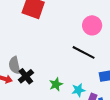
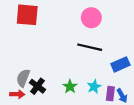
gray semicircle: (15, 65) -> (23, 78), turned 48

